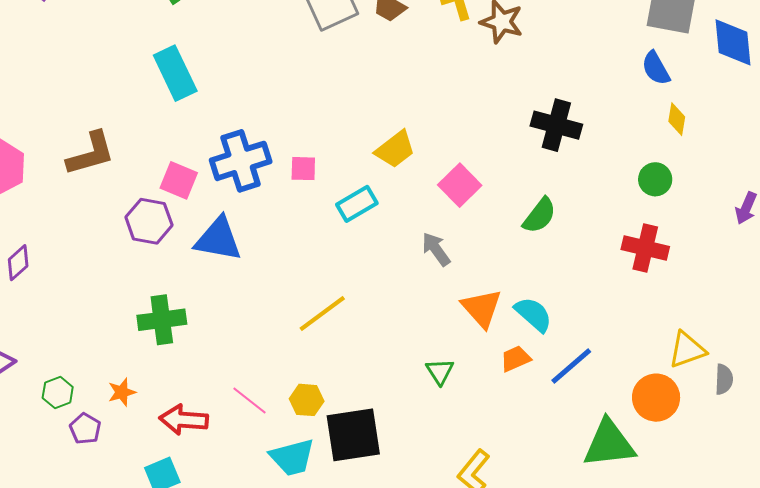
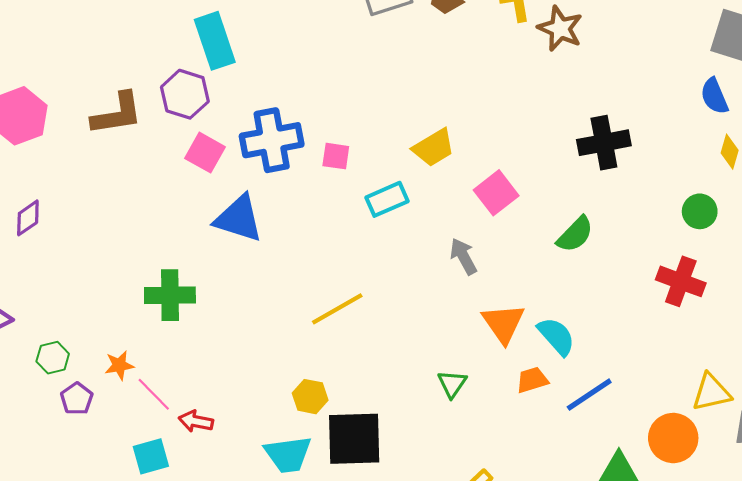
black cross: (556, 125) -> (604, 143), turned -33
purple hexagon: (149, 221) -> (185, 94), moved
pink line: (250, 401) -> (154, 394), moved
red arrow: (184, 420) -> (196, 421), moved, size x0.7

